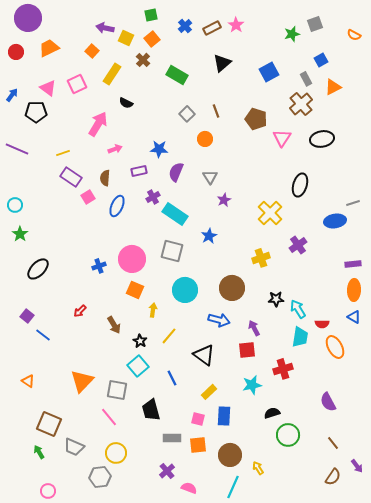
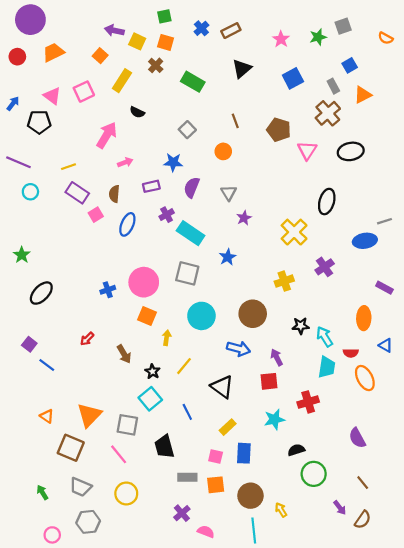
pink star: (236, 25) -> (281, 39), moved
orange square: (152, 39) -> (166, 42), turned -35
gray square: (187, 114) -> (187, 130), moved
cyan circle: (15, 205) -> (30, 192), moved
purple rectangle: (353, 264) -> (384, 288), turned 35
orange ellipse: (354, 290) -> (364, 318), moved
orange triangle: (28, 381) -> (47, 416), moved
brown square: (49, 424) -> (71, 448), moved
purple arrow: (357, 466) -> (340, 508), moved
gray hexagon: (100, 477) -> (88, 522), moved
cyan line: (233, 487) -> (254, 531), turned -30

